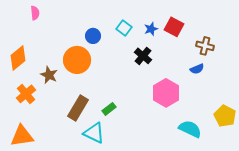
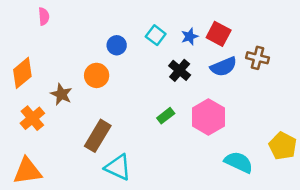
orange circle: (77, 60) -> (97, 75), size x0.7
blue semicircle: (197, 69) -> (224, 67), moved, size x1.5
green rectangle: (109, 109) -> (166, 116), moved

